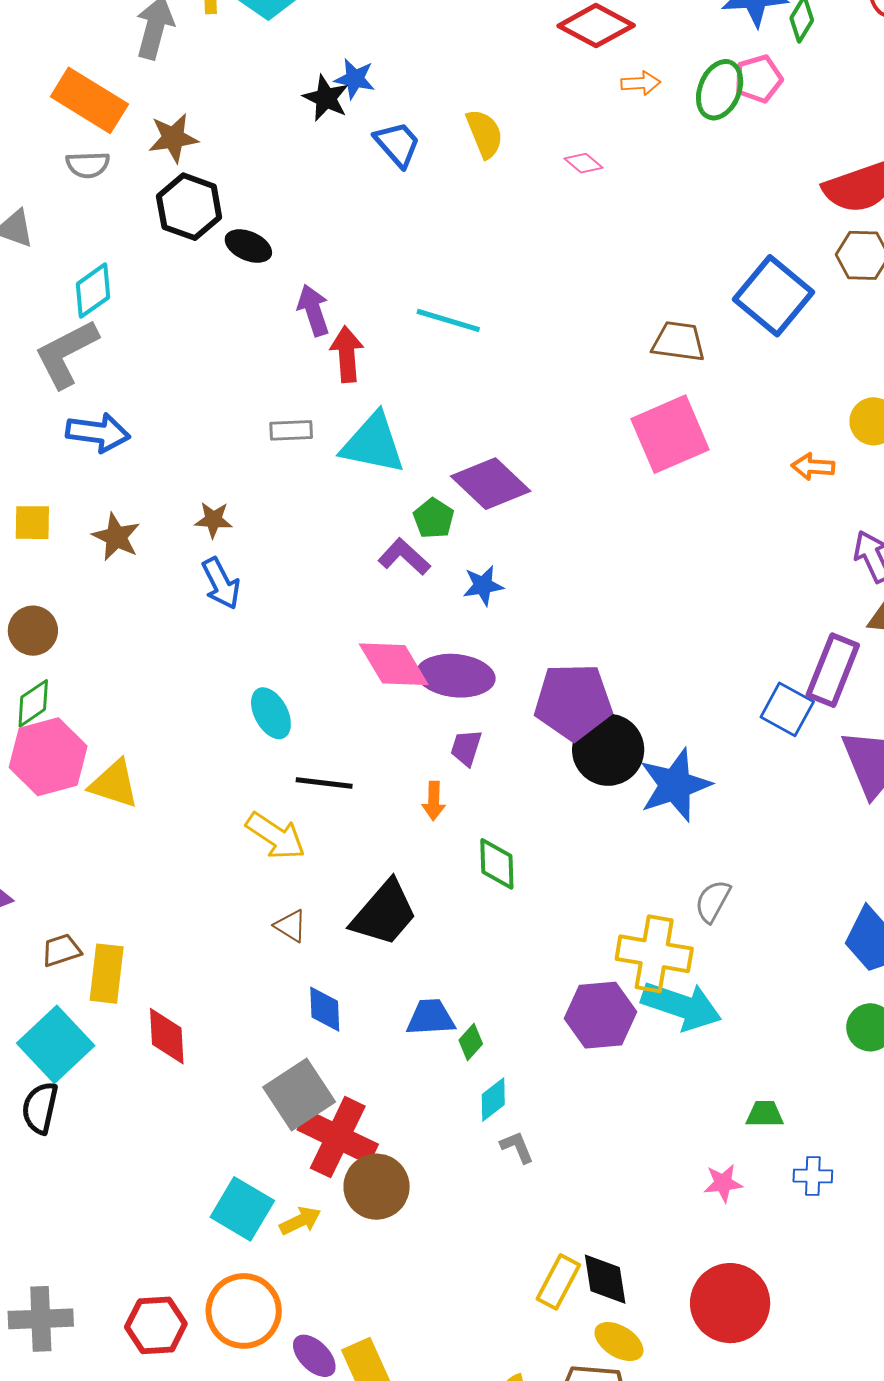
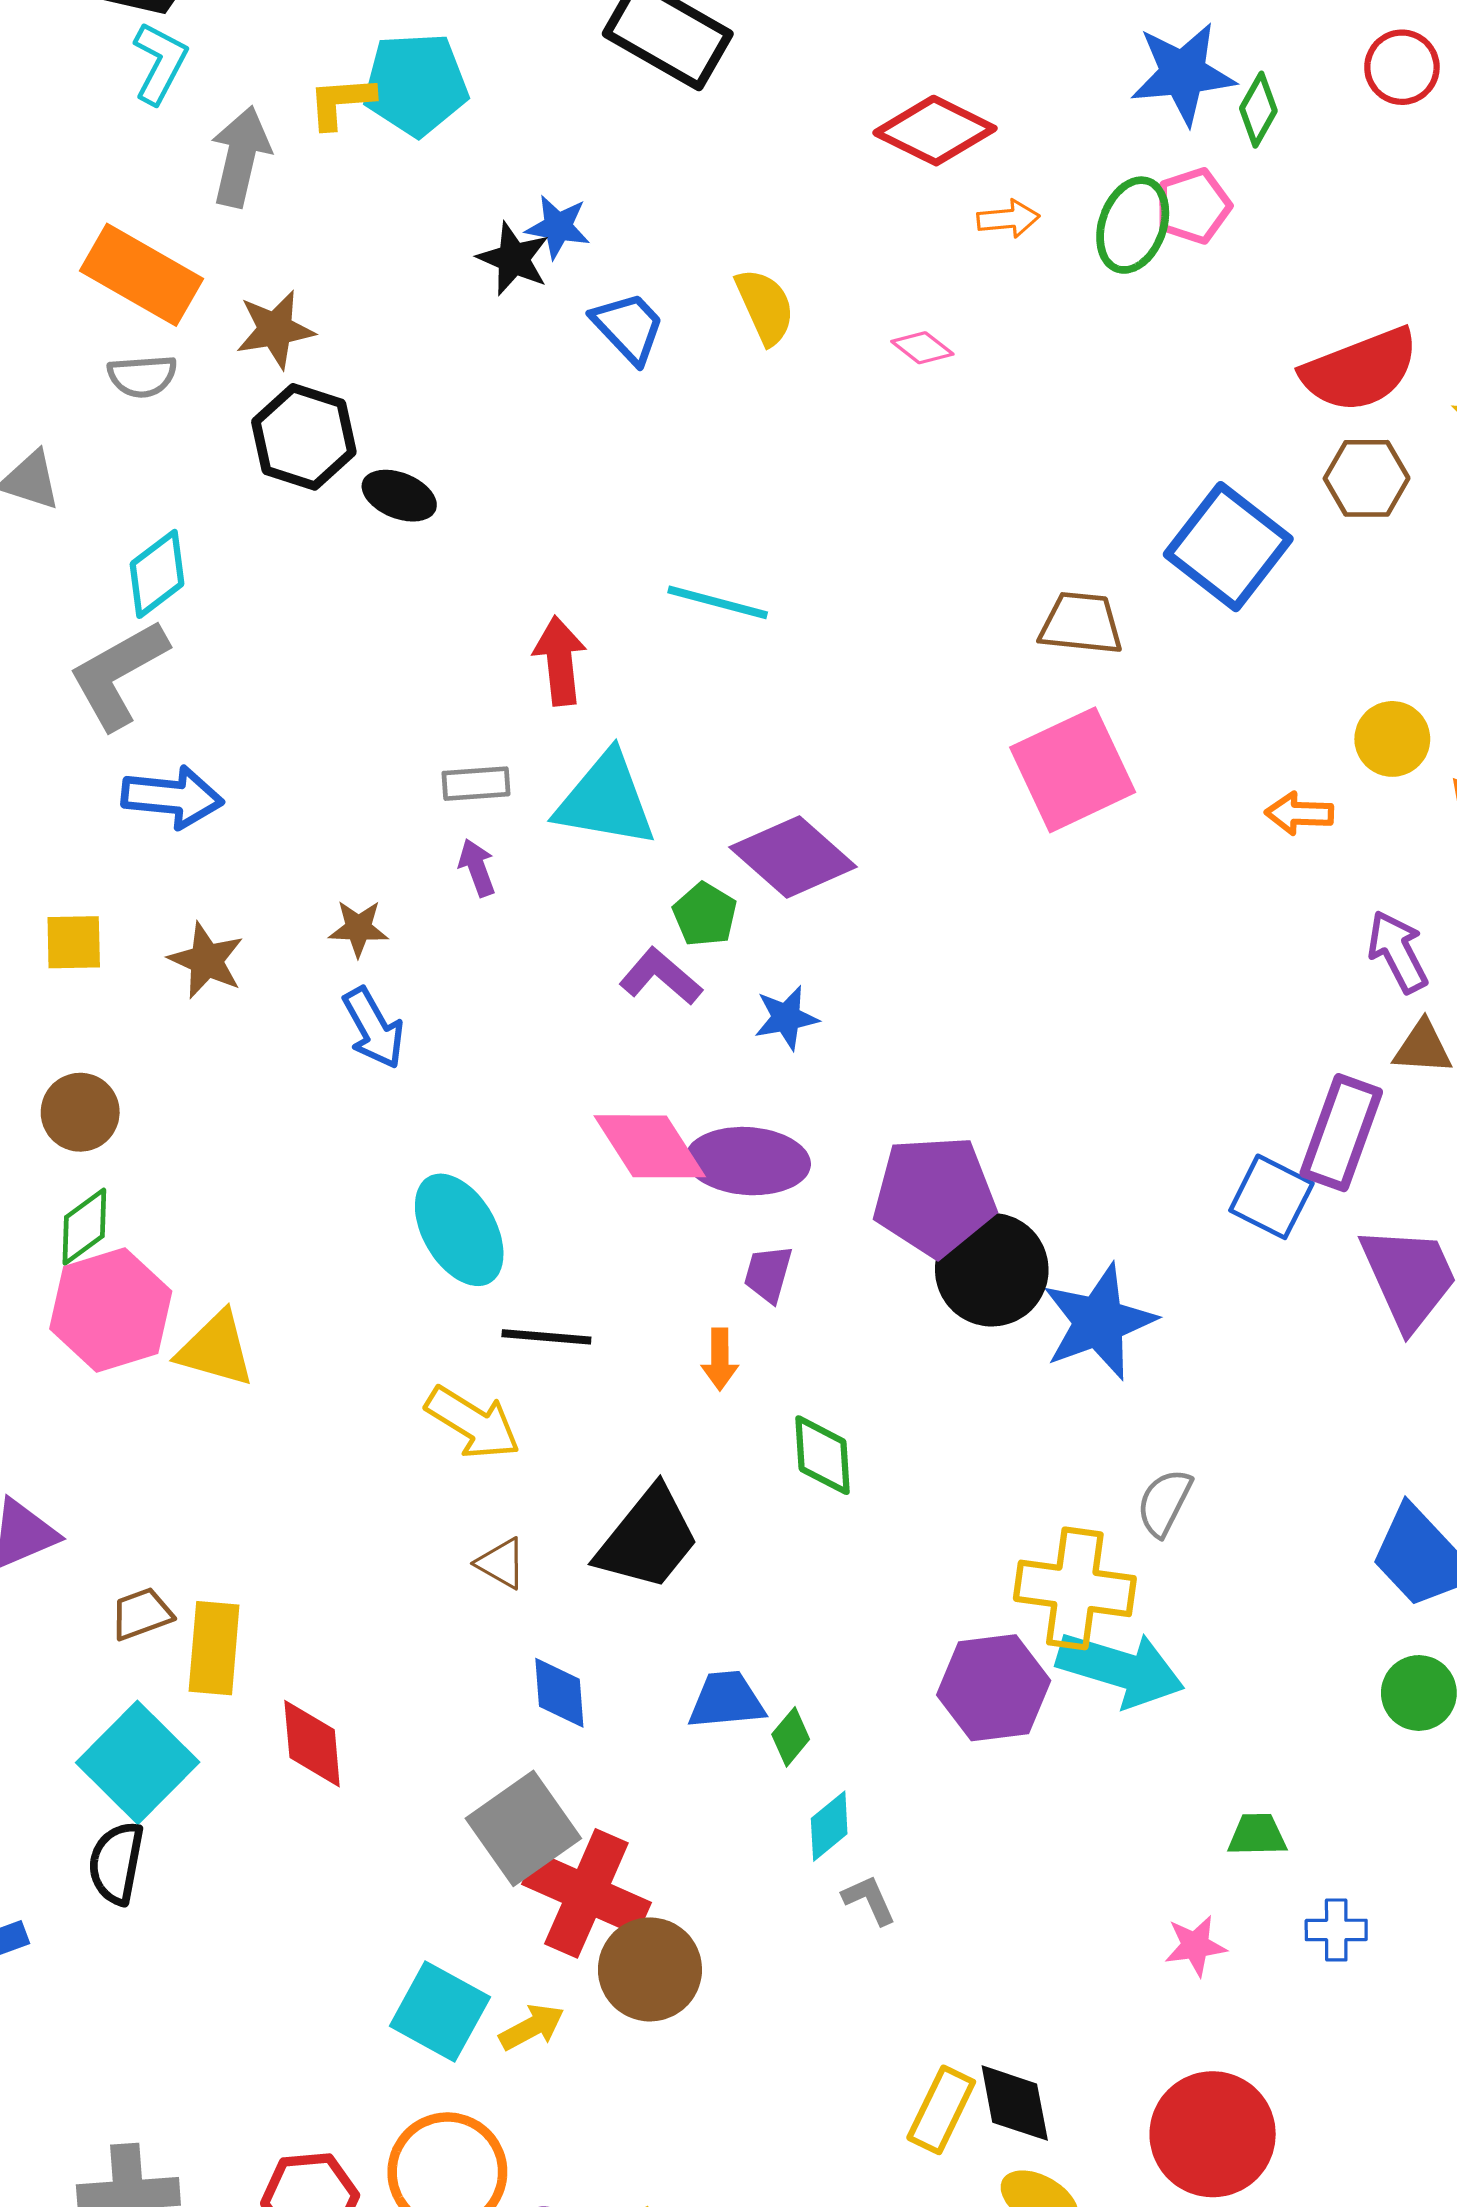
purple arrow: (313, 310) -> (477, 868), moved, size x0.7
cyan ellipse: (271, 713) -> (459, 1230), size x1.4

